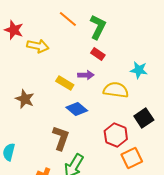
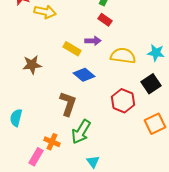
cyan star: (139, 70) -> (156, 53), moved
brown star: (25, 99) -> (32, 65), turned -30
orange square: (132, 158) -> (155, 124), moved

